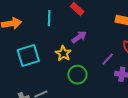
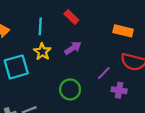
yellow star: (63, 53) -> (42, 52), moved

